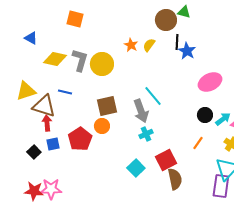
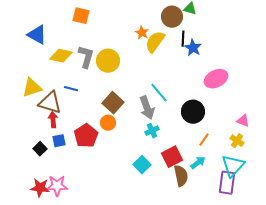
blue triangle: (31, 38) -> (37, 35), size x1.5
orange star: (131, 45) -> (142, 33), moved
yellow semicircle: (149, 45) -> (155, 42), size x1.6
brown square: (107, 106) -> (113, 103), turned -35
black circle: (205, 115) -> (193, 112), moved, size x1.5
cyan arrow: (223, 119) -> (198, 163), moved

